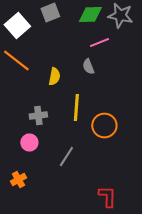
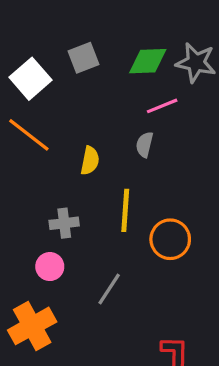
gray semicircle: (88, 66) -> (145, 145), turned 35
orange cross: (18, 180) -> (32, 326), size x1.8

